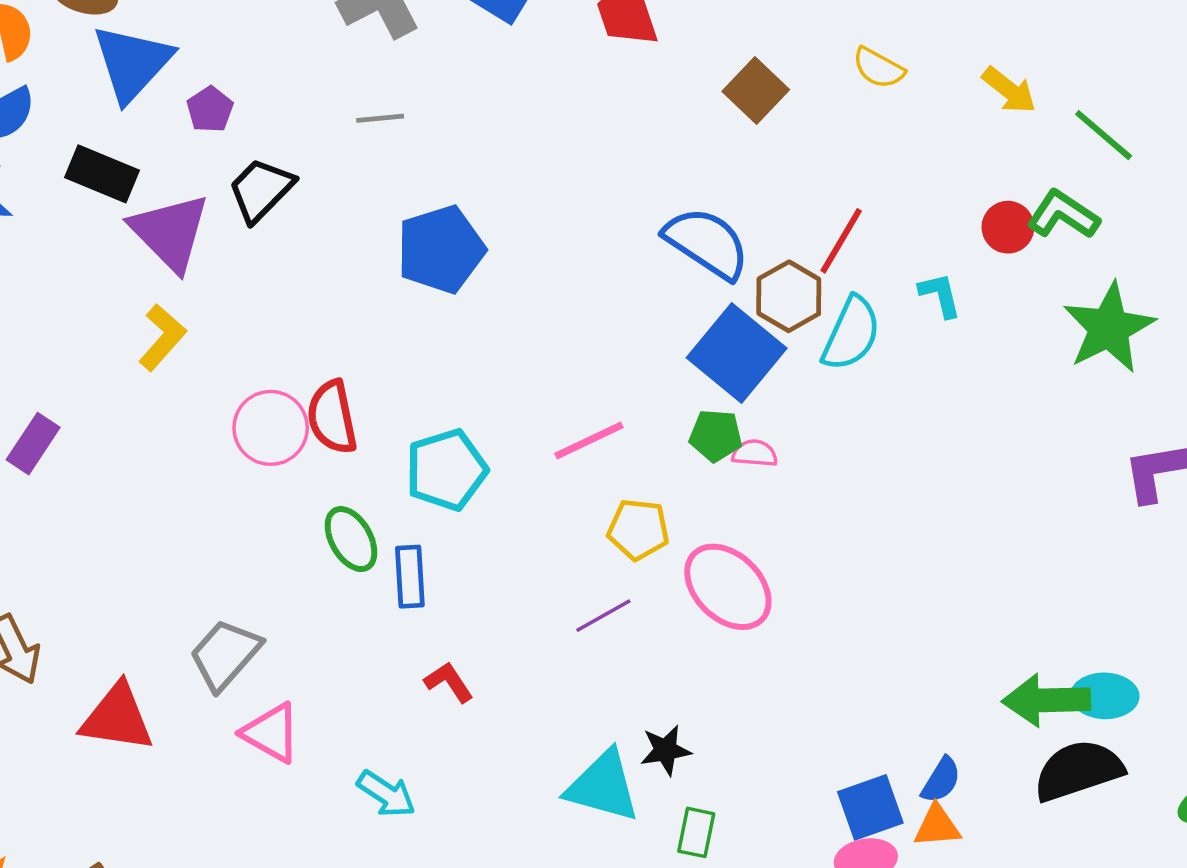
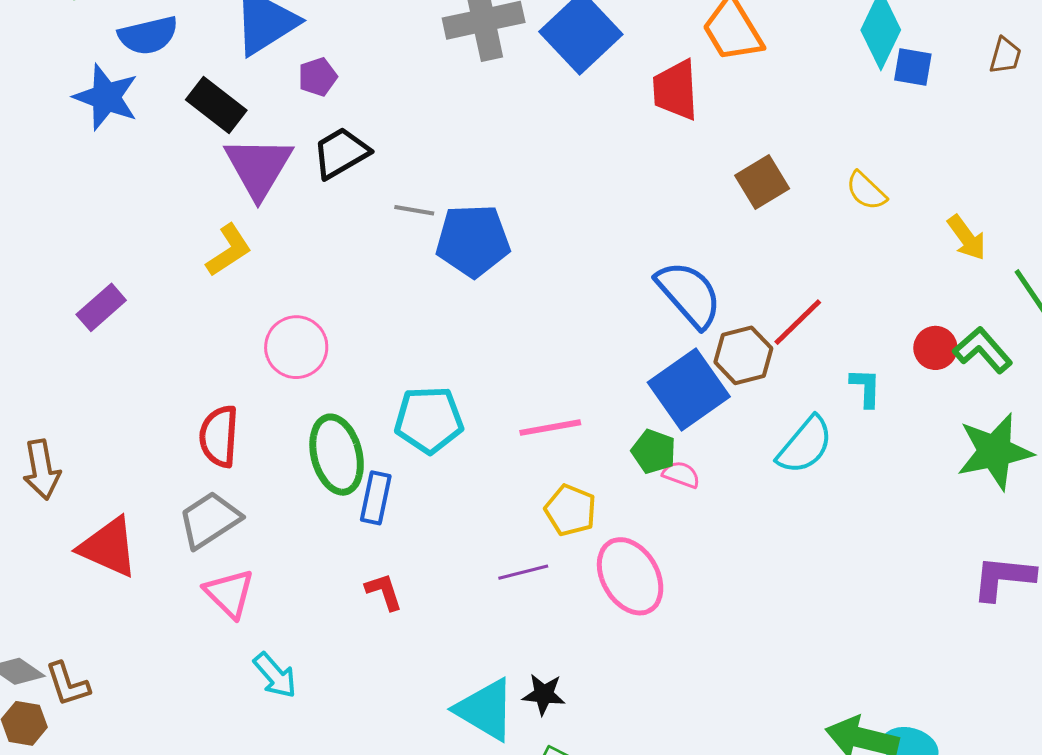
gray line: (380, 118) -> (414, 210), moved
cyan semicircle: (851, 334) -> (805, 445), moved
red semicircle: (332, 417) -> (219, 436), moved
green ellipse: (351, 539) -> (337, 455), size x1.4
cyan arrow: (386, 794) -> (275, 675), moved

